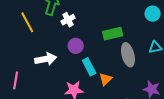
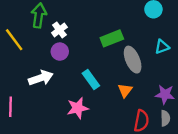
purple circle: (76, 46) -> (60, 52), moved
orange triangle: (106, 79) -> (125, 90), moved

